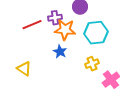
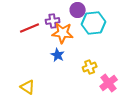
cyan hexagon: (96, 33) -> (94, 23), moved
yellow triangle: (24, 69) -> (28, 87), moved

